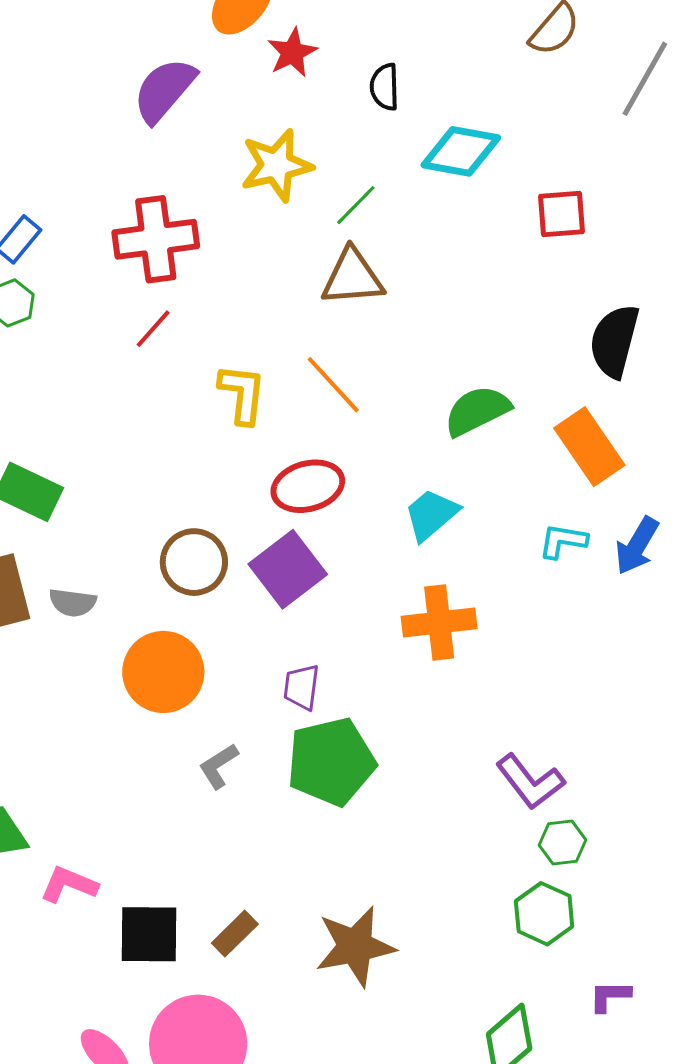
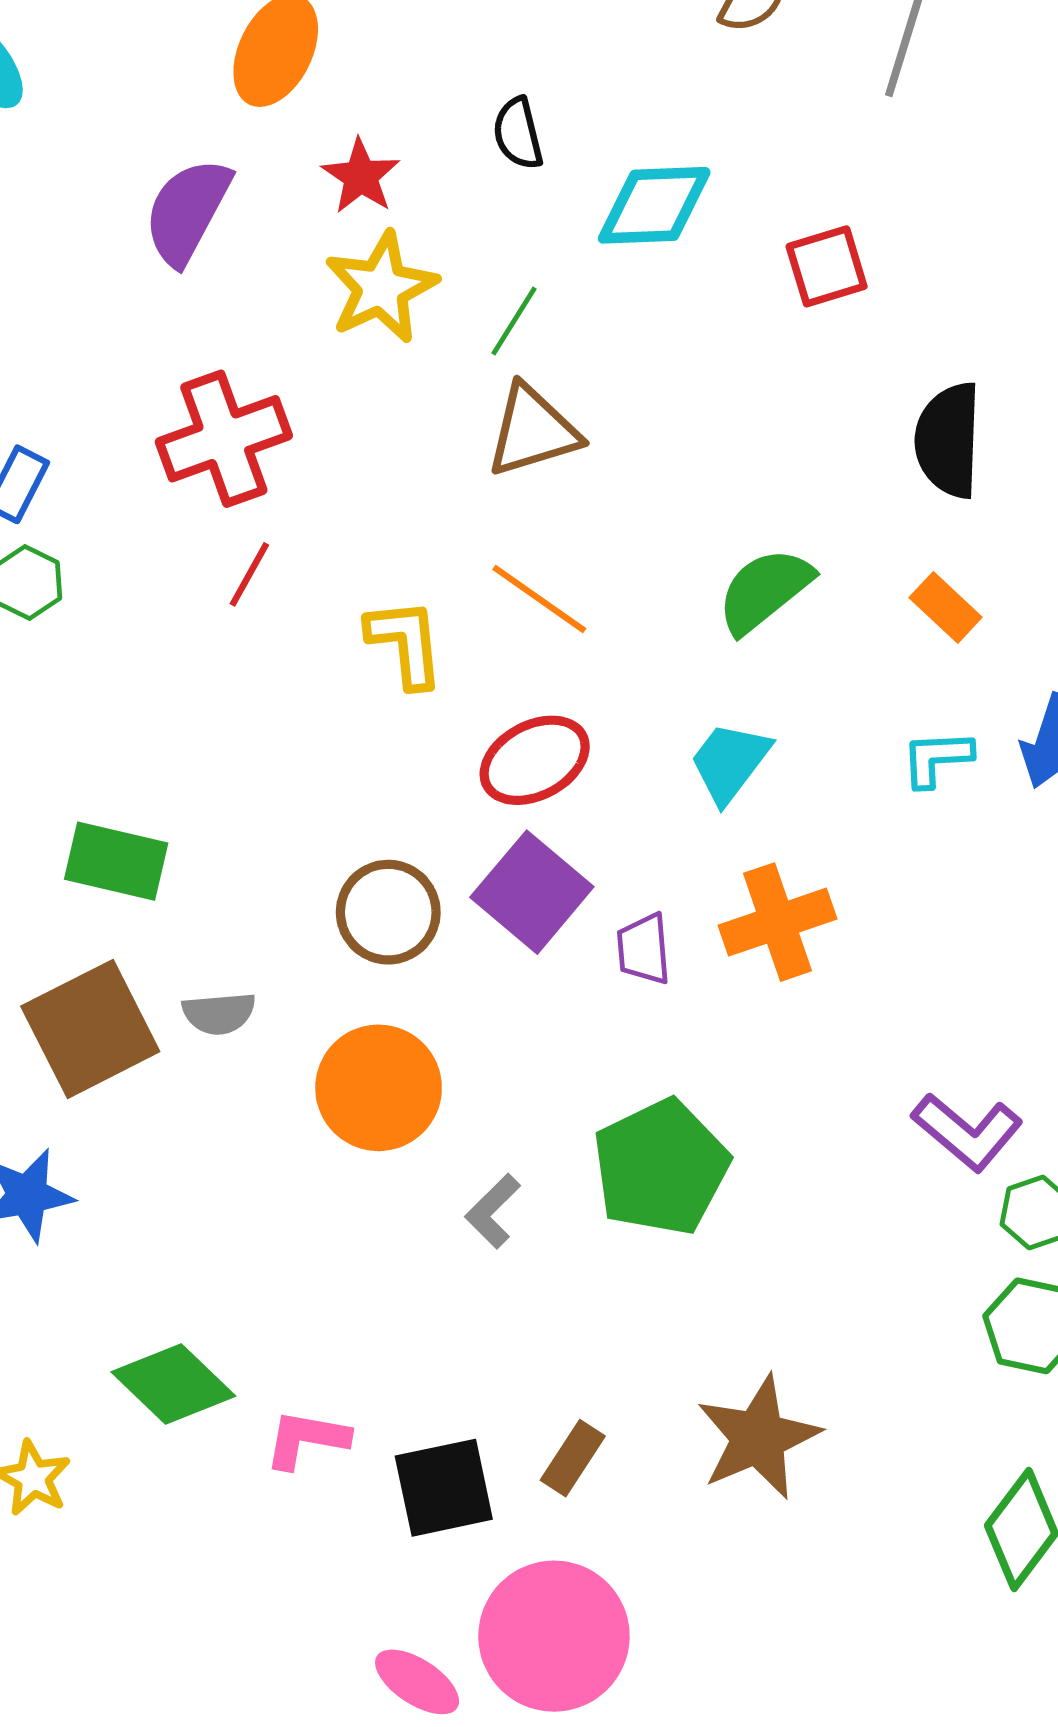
red star: (292, 52) -> (361, 176), moved
orange rectangle: (589, 447) -> (946, 607), size x0.6
purple trapezoid: (302, 687) -> (644, 949), moved

